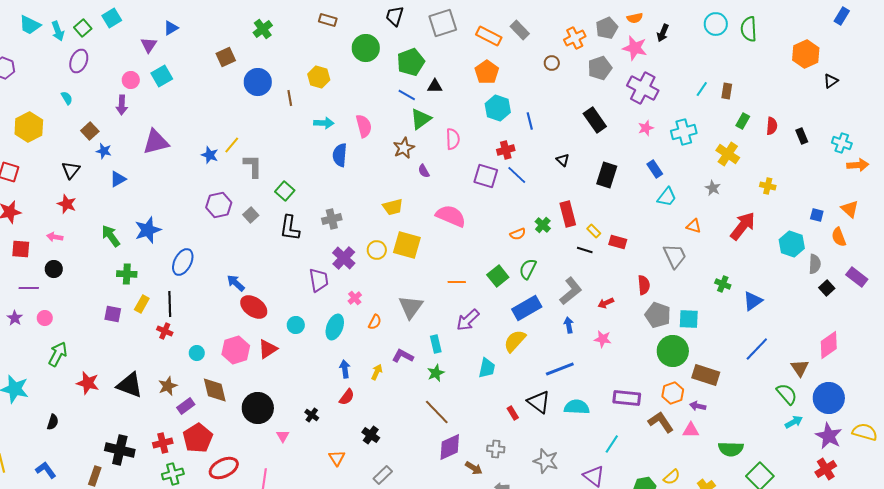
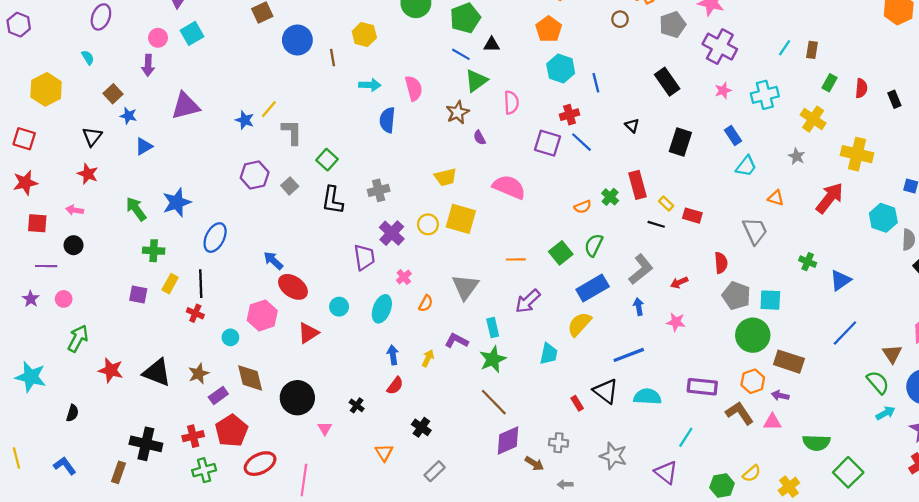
yellow cross: (768, 186) -> (857, 154), size x1.8
pink hexagon: (236, 350) -> (262, 315), moved
green star: (436, 373) -> (493, 359), size x1.4

